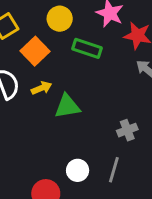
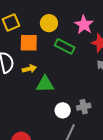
orange square: (35, 51) -> (29, 43), turned 36
white circle: (78, 170) -> (63, 110), moved

